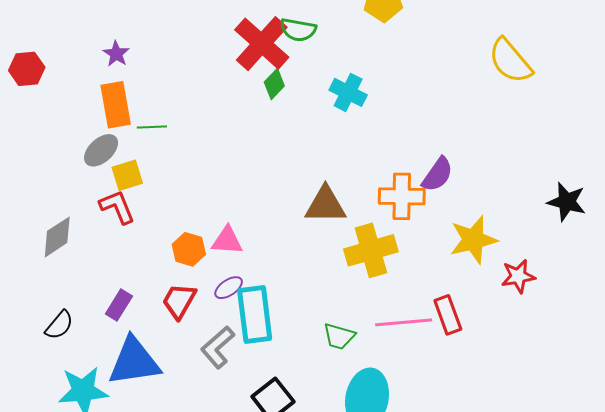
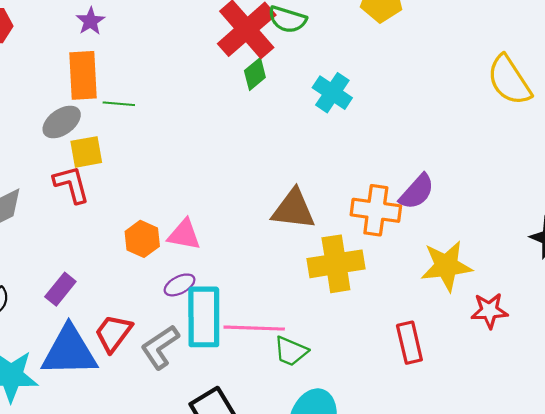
red trapezoid: (179, 301) -> (113, 333), moved
pink line: (404, 322) -> (254, 328), moved

